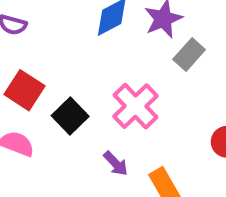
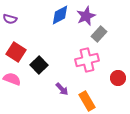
pink cross: (136, 106) -> (87, 60), moved, turned 30

